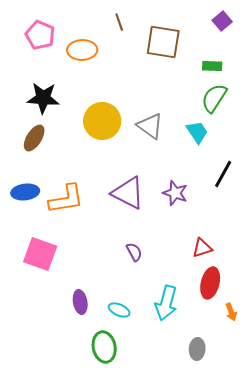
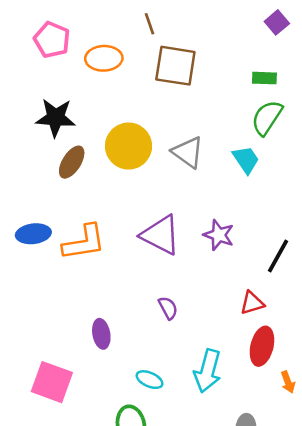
brown square: (163, 42) -> (175, 66), moved
brown ellipse: (34, 138) -> (72, 162), moved
black line: (223, 174) -> (278, 256), moved
pink square: (40, 254) -> (52, 382), moved
purple ellipse: (80, 302) -> (101, 334), moved

